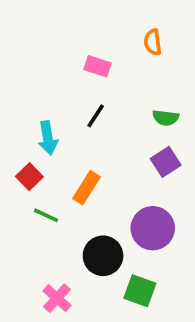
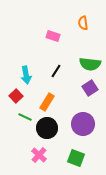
black line: (96, 116) -> (56, 71), moved
green semicircle: (166, 118) -> (90, 64), size x1.5
black circle: (103, 256) -> (47, 128), moved
pink cross: (57, 298) -> (39, 155), moved

